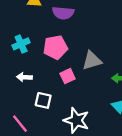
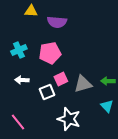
gray triangle: (92, 61) -> (83, 84), moved
white square: (43, 100) -> (47, 92), moved, turned -35

